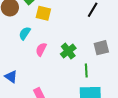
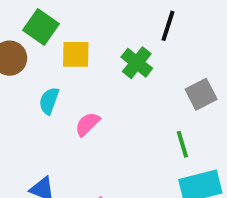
pink semicircle: (41, 49) -> (87, 124), turned 32
green cross: (68, 51) -> (137, 63), moved

